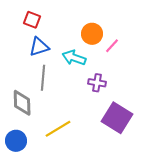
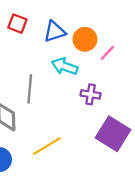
blue triangle: (39, 47) -> (55, 31), moved

